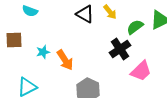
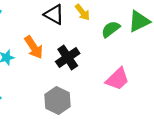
black cross: (120, 49) -> (68, 57), moved
orange arrow: (65, 60) -> (34, 47), moved

